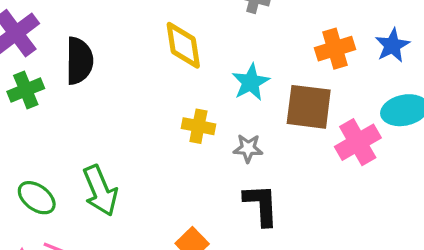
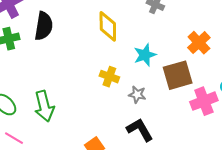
orange cross: (335, 49) -> (199, 43), turned -35
brown square: (309, 107) -> (178, 75), turned -32
black L-shape: (261, 205) -> (140, 130), turned -36

